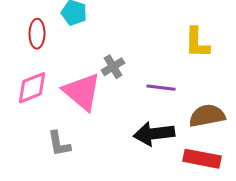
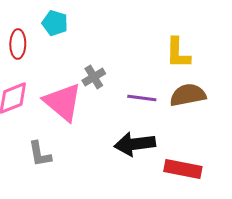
brown semicircle: (207, 116) -> (188, 95), moved

